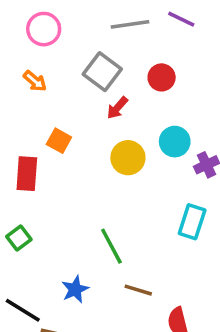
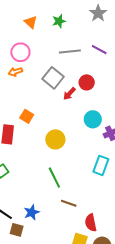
orange arrow: (35, 81) -> (15, 72), moved, turned 120
red arrow: (117, 108) -> (69, 94), moved
yellow circle: (128, 158) -> (55, 139), moved
blue star: (75, 289) -> (32, 212), moved

